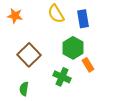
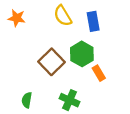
brown square: (29, 55) -> (52, 62), moved
green cross: (62, 77) -> (69, 100), moved

